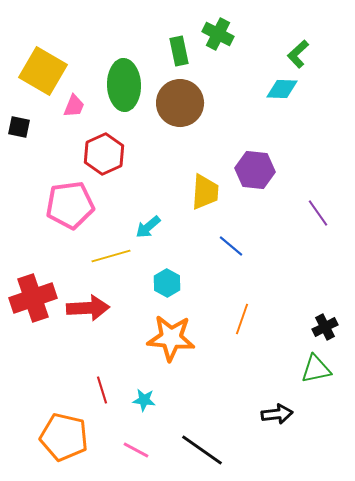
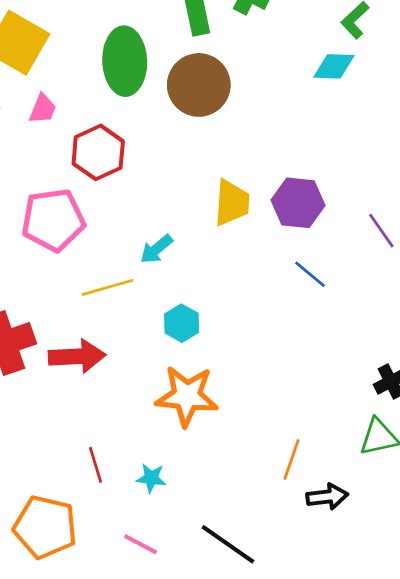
pink trapezoid: (74, 106) -> (43, 109), moved
purple hexagon: (255, 170) -> (298, 203), moved
blue line: (231, 246) -> (310, 274), moved
orange line: (242, 319) -> (291, 460), moved

